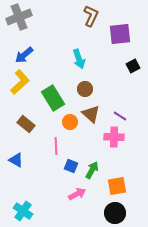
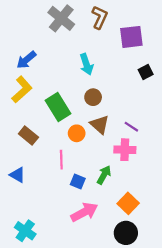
gray cross: (19, 17) -> (61, 18), moved, turned -30
green arrow: (92, 170) -> (104, 175), moved
orange square: (117, 186) -> (128, 203), turned -36
pink arrow: (77, 194) -> (84, 212), size x1.4

